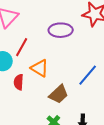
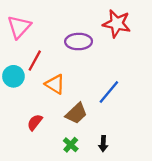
red semicircle: (19, 82) -> (35, 122), moved, turned 35

